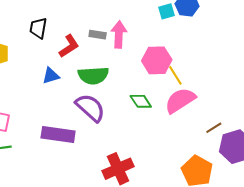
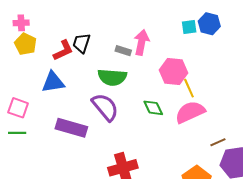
black trapezoid: (38, 28) -> (81, 43), moved
gray rectangle: (98, 35) -> (123, 51), moved
red L-shape: (69, 46) -> (63, 50), moved
blue triangle: (51, 76) -> (53, 82), moved, size x1.4

